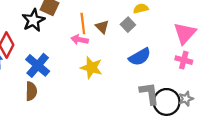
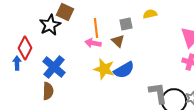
gray square: (128, 25) -> (126, 24), moved, turned 32
brown triangle: (102, 27) -> (118, 41), moved
blue semicircle: (140, 57) -> (124, 70), moved

